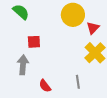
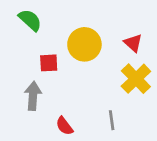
yellow circle: (73, 15) -> (84, 44), moved
red triangle: (93, 28) -> (133, 43), turned -32

